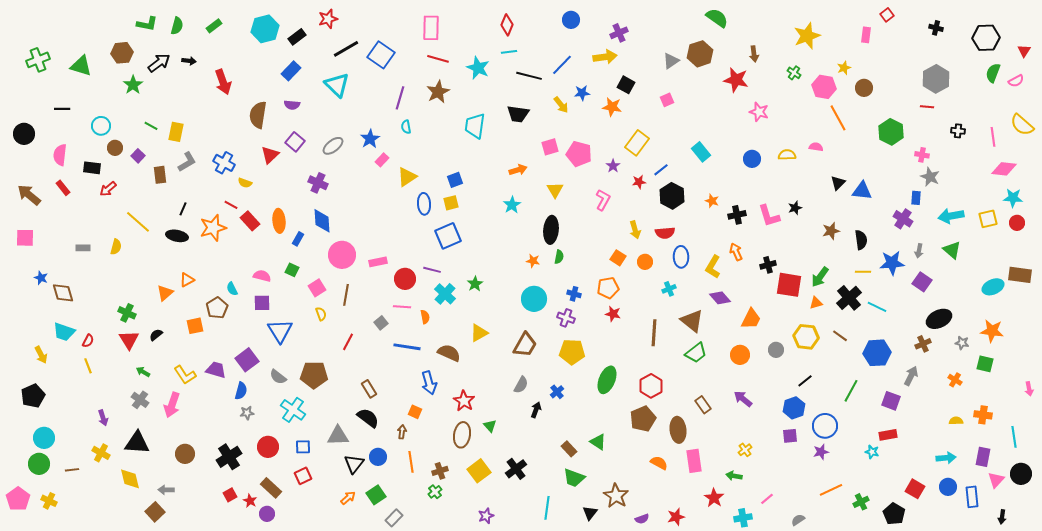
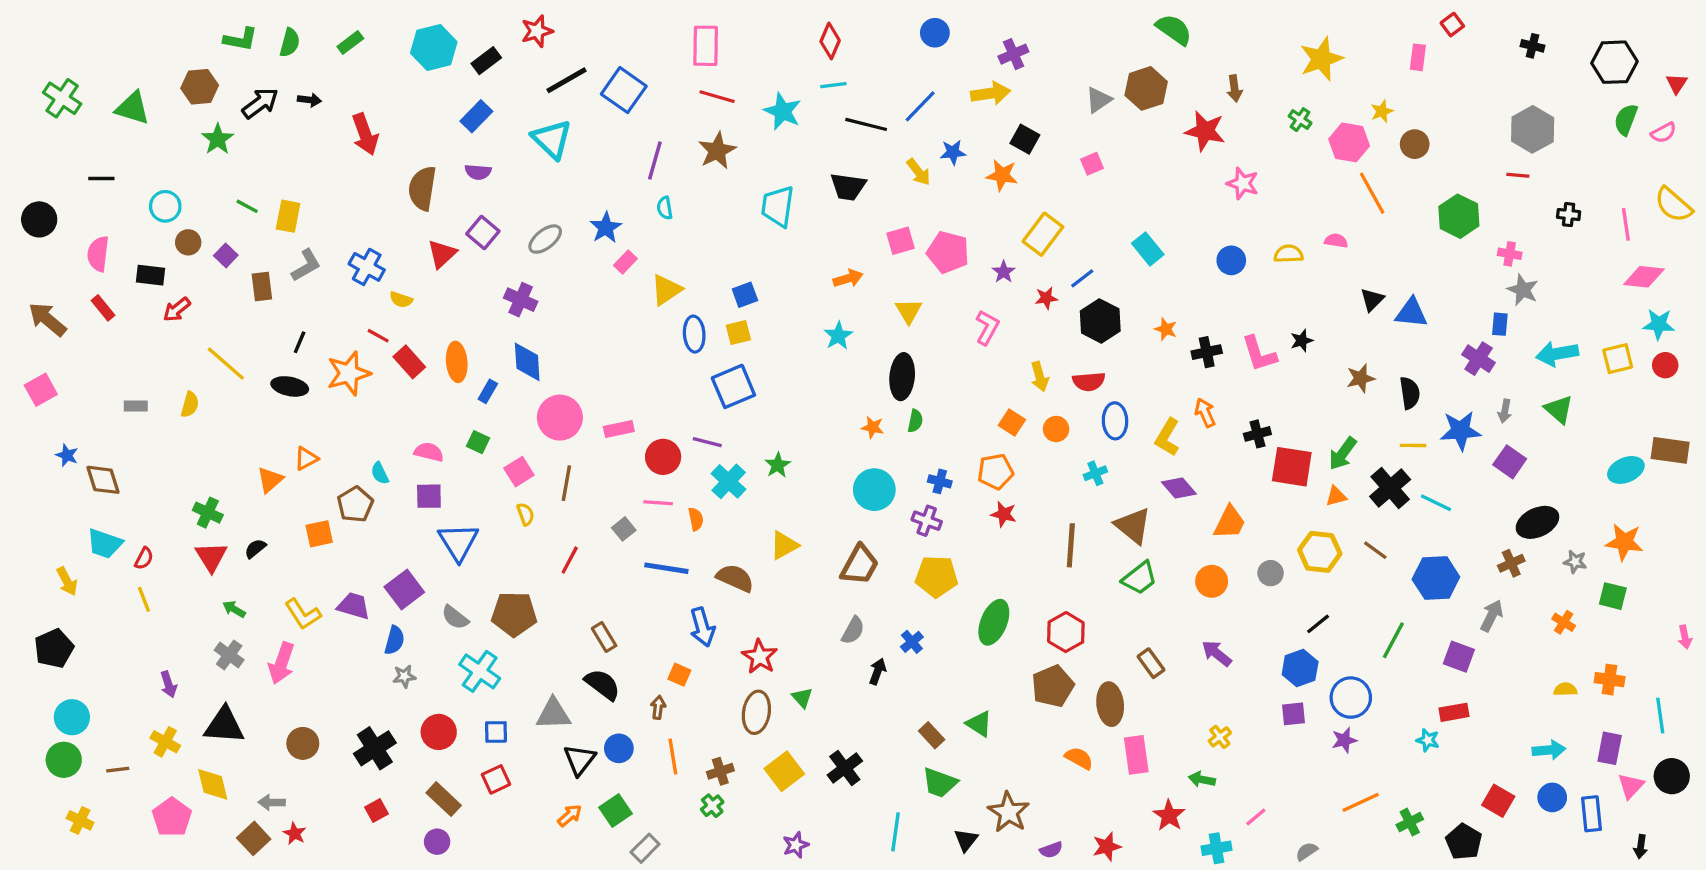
green cross: (38, 60) -> (62, 98), turned -35
pink square: (25, 238) -> (41, 390), turned -30
pink pentagon: (18, 499) -> (172, 817), moved
red star: (250, 501) -> (295, 833), moved

